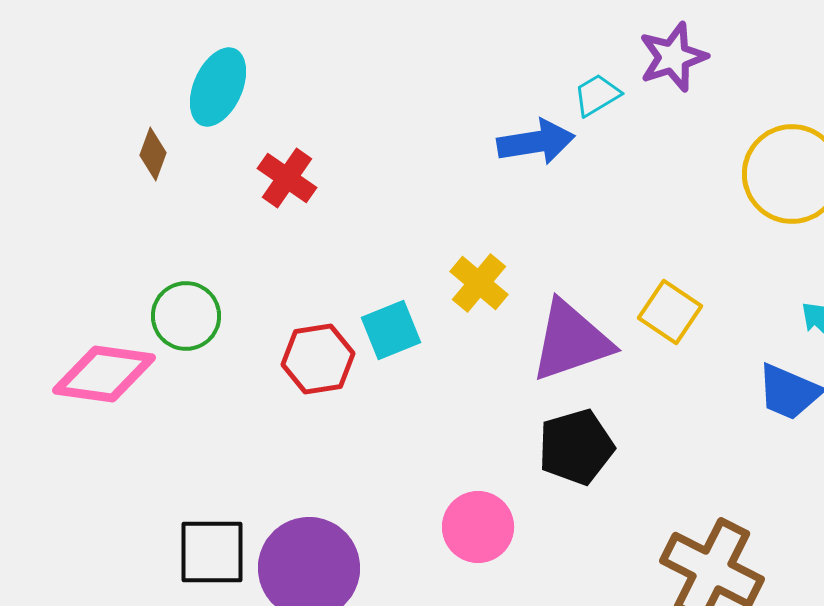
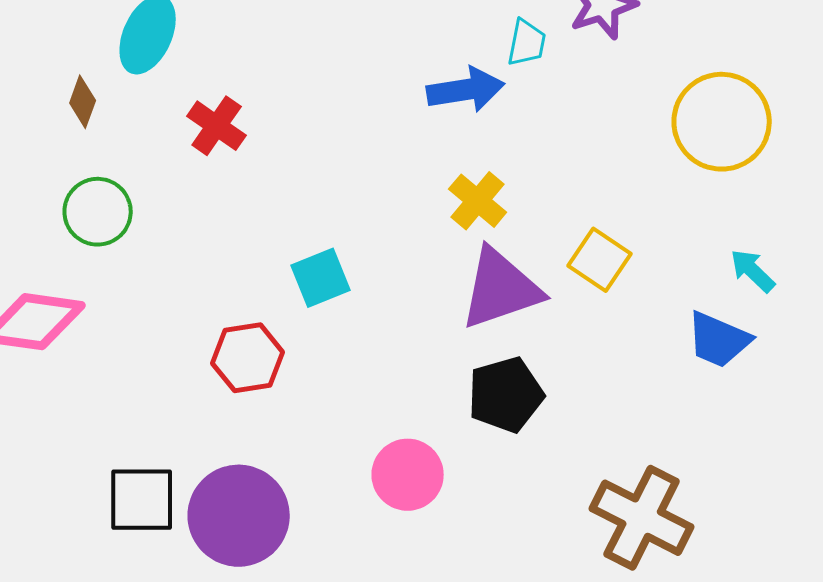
cyan trapezoid: (597, 95) -> (527, 43), turned 132
yellow cross: (479, 283) -> (478, 201), moved
green circle: (186, 316) -> (98, 212), moved
red hexagon: (318, 359) -> (248, 358), moved

